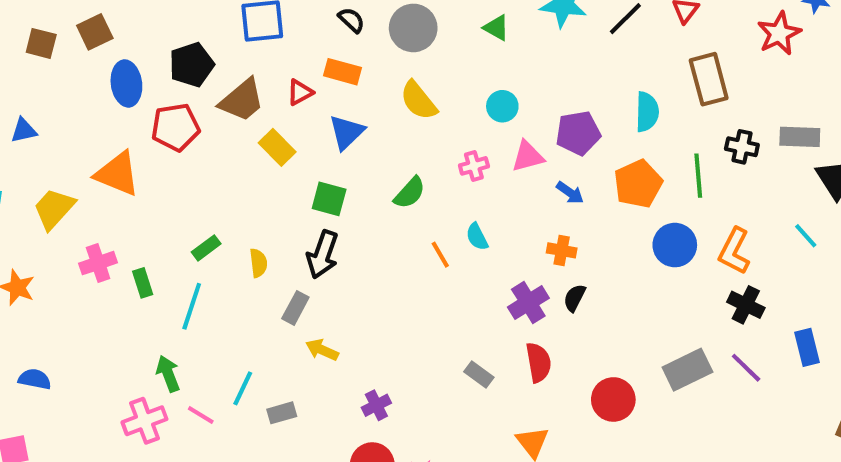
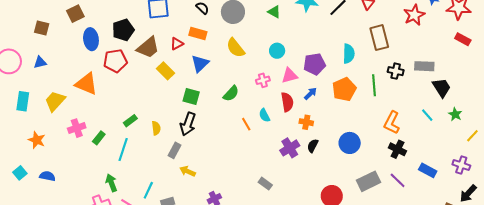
brown square: (41, 43) -> (42, 28), moved
blue arrow: (570, 193) -> (310, 94), turned -80
blue circle: (675, 245) -> (350, 143), moved
green rectangle: (143, 283) -> (99, 138), turned 56
blue rectangle: (807, 347) -> (428, 170), turned -48
red semicircle: (539, 362) -> (287, 102), moved
blue semicircle: (35, 379) -> (47, 176), moved

